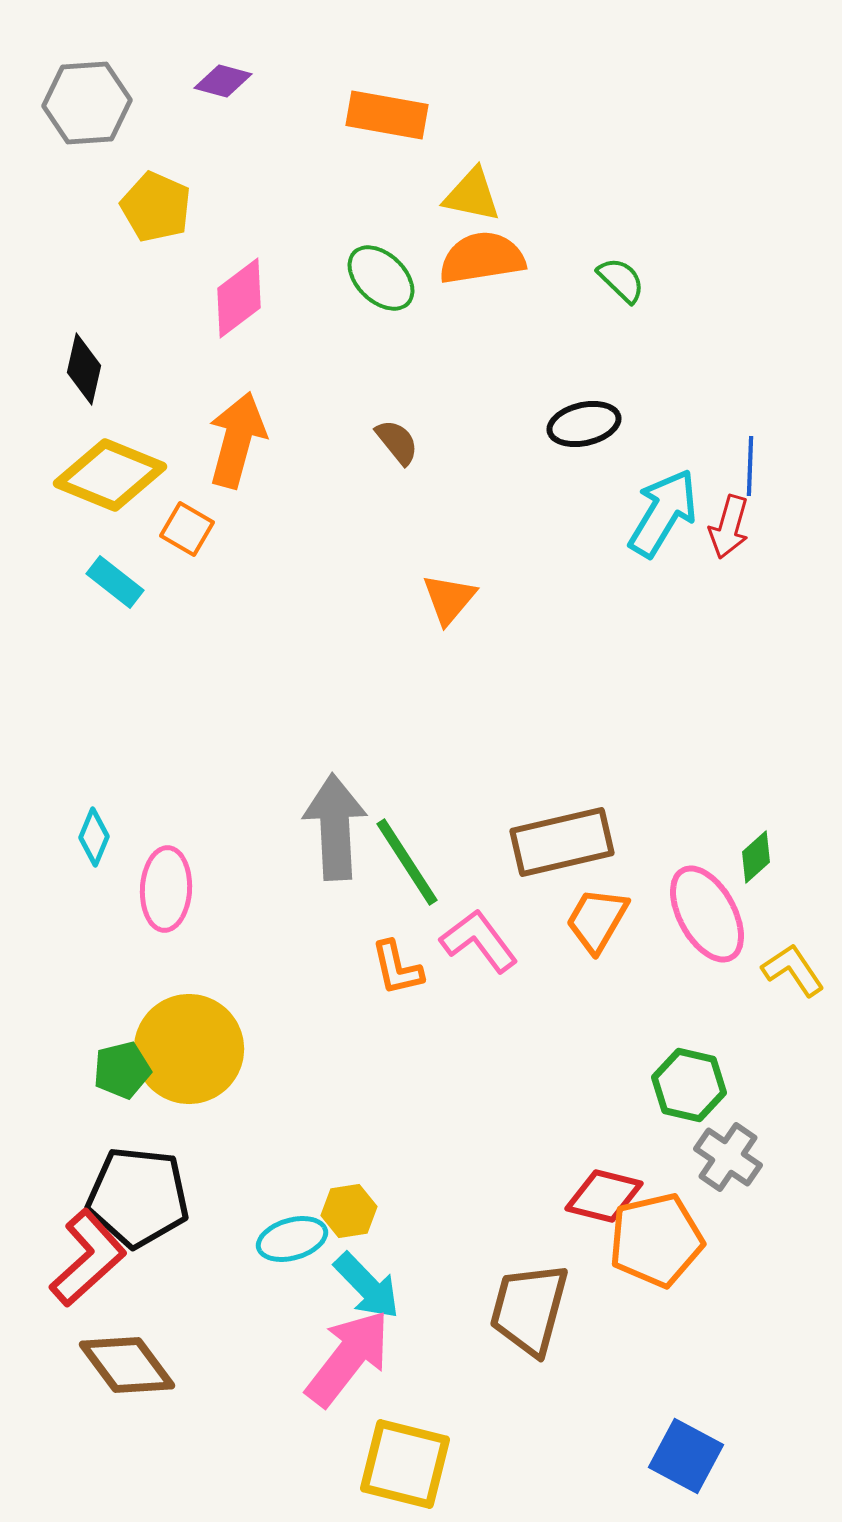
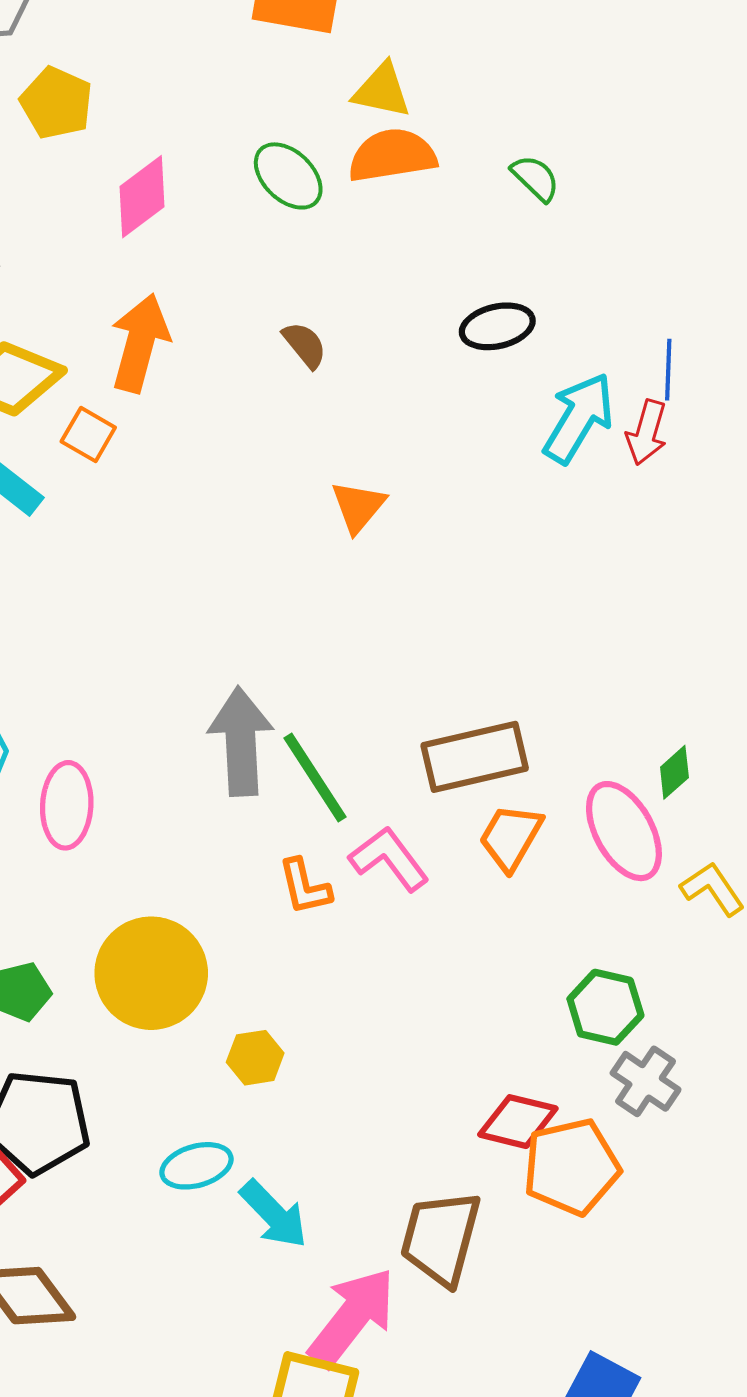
yellow circle: (189, 1049) -> (151, 973), moved
yellow hexagon: (349, 1211) -> (255, 1058), moved
pink arrow: (348, 1358) -> (352, 1317), moved

